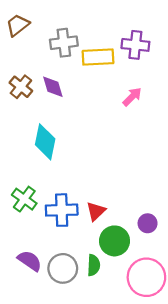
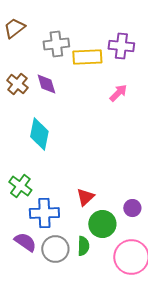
blue cross: (62, 210) -> (44, 213), moved

